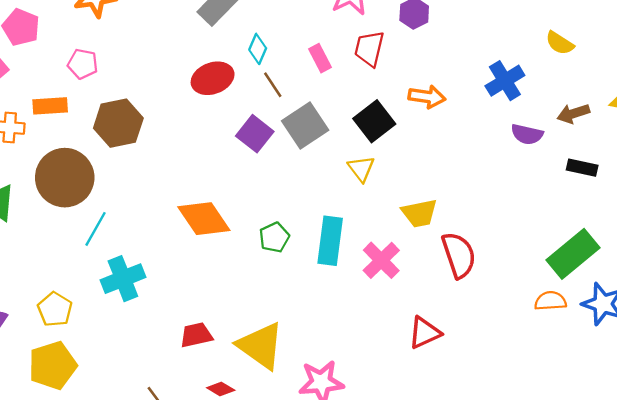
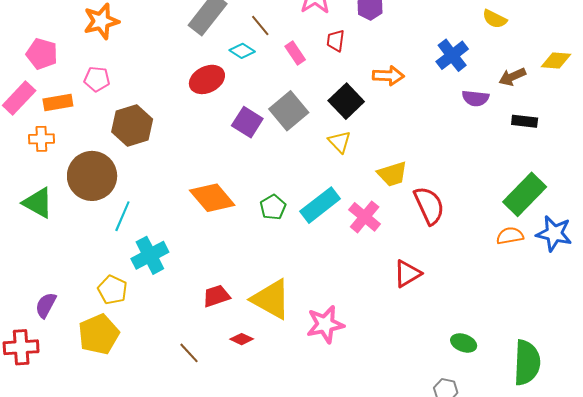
cyan diamond: (258, 49) -> (242, 51), turned -75
red trapezoid: (369, 49) -> (336, 41), size x0.7
brown line: (273, 85) -> (260, 26), moved
orange rectangle: (50, 106) -> (58, 103), moved
cyan rectangle: (330, 241) -> (320, 205), turned 51
yellow pentagon: (55, 309) -> (112, 290), moved

